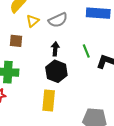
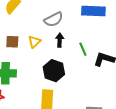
yellow triangle: (33, 21) -> (34, 42), moved
black arrow: (55, 49) -> (60, 40), moved

